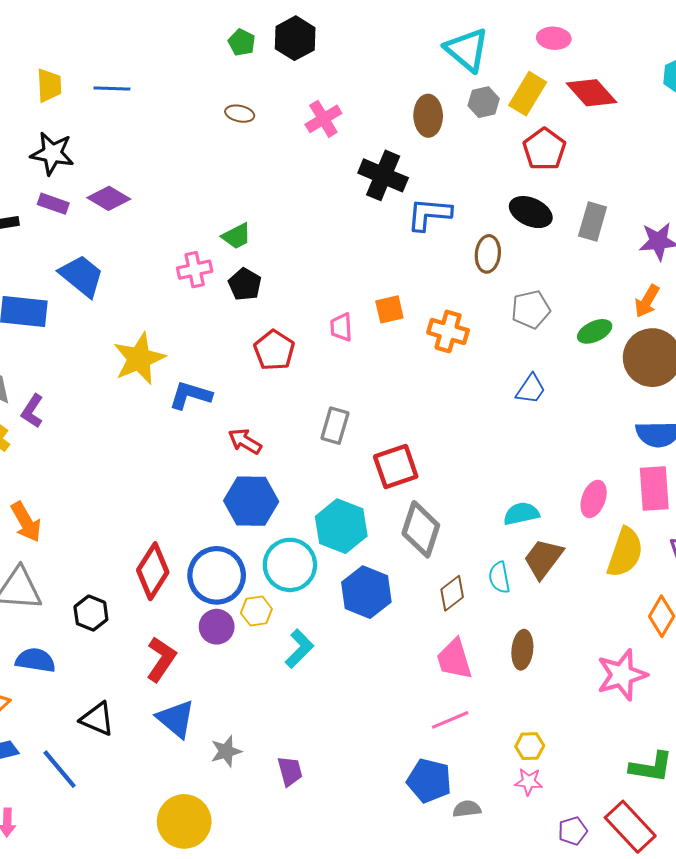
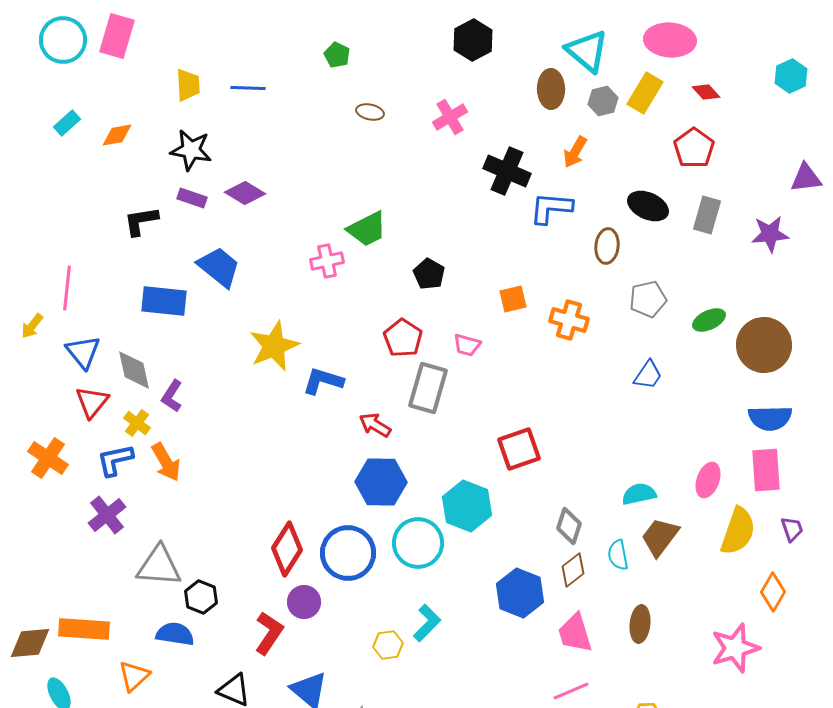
black hexagon: (295, 38) -> (473, 40), moved
pink ellipse: (554, 38) -> (670, 40), size x1.6
green pentagon: (242, 42) -> (337, 55), moved
red diamond: (591, 93) -> (706, 92), size x0.6
brown ellipse: (428, 116) -> (551, 89), moved
red pentagon: (544, 149) -> (694, 148), moved
green trapezoid: (237, 236) -> (367, 229), size x1.4
black pentagon: (245, 284) -> (429, 274), moved
orange arrow: (647, 301) -> (575, 152), moved
pink trapezoid: (341, 327) -> (467, 345), moved, turned -72
gray rectangle: (335, 426) -> (428, 388), moved, size x1.4
orange arrow: (26, 522) -> (166, 462), moved
gray diamond: (421, 529) -> (569, 526), moved, size x0.7
blue hexagon: (366, 592) -> (520, 593), moved
yellow hexagon: (256, 611) -> (388, 645), moved
black hexagon: (91, 613) -> (201, 597), moved
purple circle: (217, 627) -> (304, 602), moved
red L-shape: (161, 659) -> (269, 633), moved

